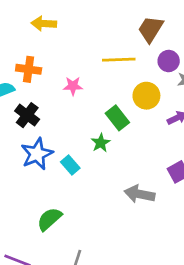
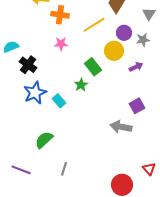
yellow line: (119, 60) -> (94, 25), turned -30
purple circle: (169, 61) -> (124, 33), moved
orange cross: (29, 69) -> (60, 15), moved
gray arrow: (139, 194) -> (121, 127), moved

